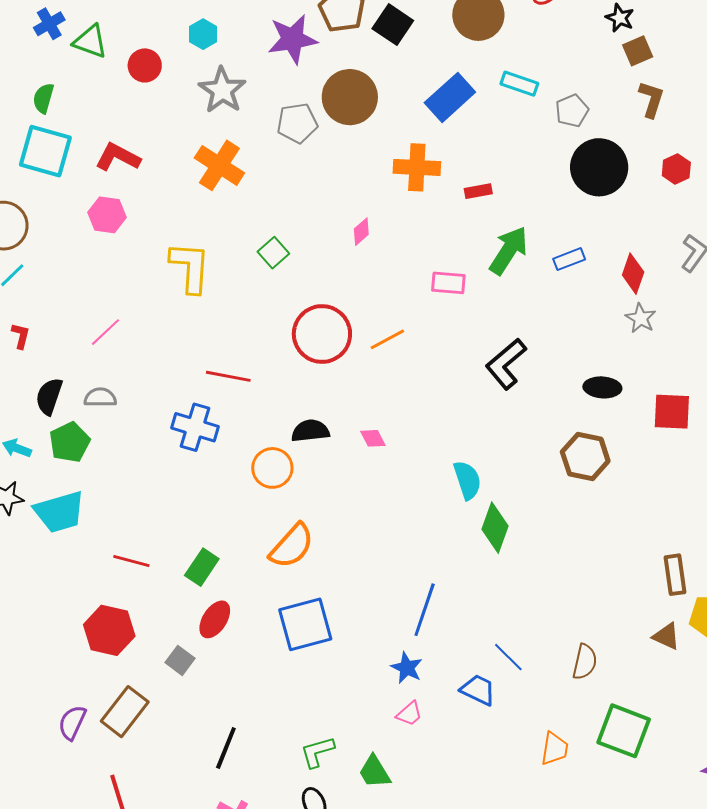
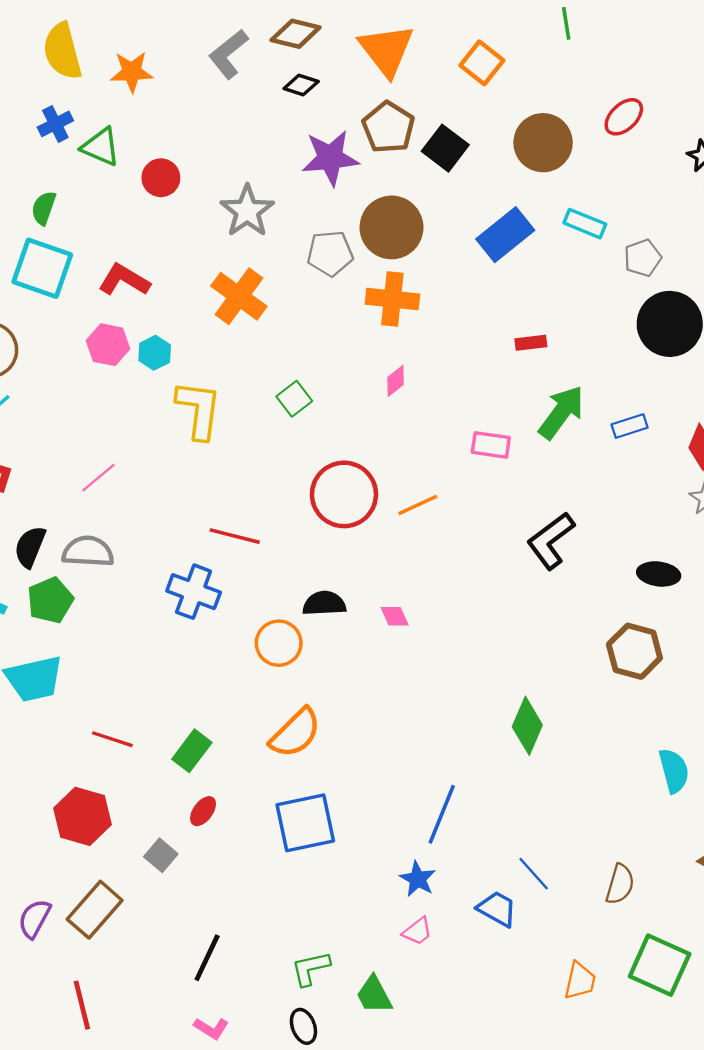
cyan hexagon: (203, 34) -> (155, 353), moved
orange cross: (417, 167) -> (392, 299), moved
gray semicircle: (100, 397) -> (88, 552), size x1.4
cyan semicircle: (467, 480) -> (674, 771), moved
red ellipse: (215, 619) -> (203, 811), size x0.7

